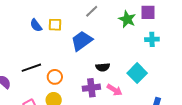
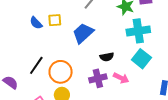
cyan cross: (152, 39) -> (138, 31), moved, size x1.6
black line: (31, 68) -> (36, 65), turned -30
orange circle: (55, 77) -> (61, 72), size x1.5

